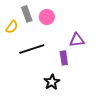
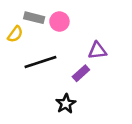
gray rectangle: (27, 14) -> (34, 18), turned -56
purple rectangle: (64, 58) -> (81, 73), turned 56

